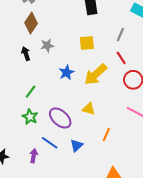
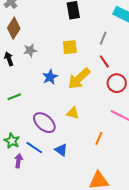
green line: (31, 92) -> (14, 97), turned 32
green star: (30, 117) -> (12, 141), moved
orange line: (106, 135) -> (99, 138), moved
blue triangle: (76, 146) -> (61, 150), turned -40

